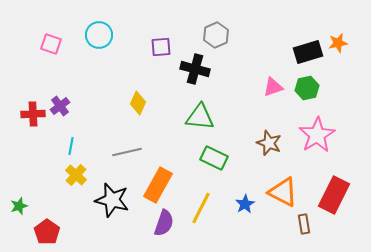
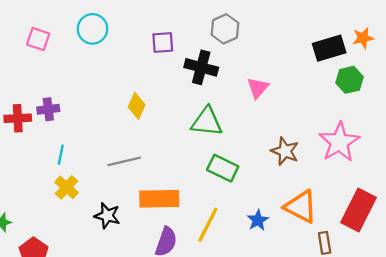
pink triangle: (273, 87) -> (258, 88), moved, turned -30
green hexagon: (307, 88) -> (349, 80), moved
purple cross: (60, 106) -> (48, 109), turned 30
orange rectangle: (158, 185) -> (159, 199), turned 60
black star: (112, 200) -> (107, 216), size x0.7

